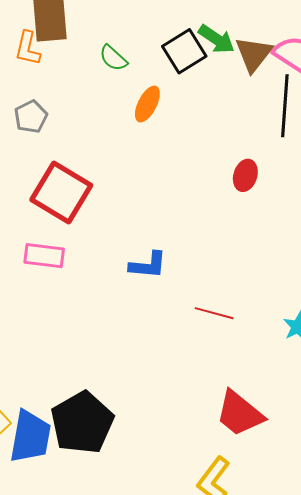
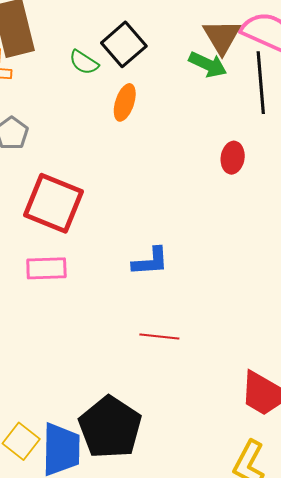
green arrow: (217, 39) -> (208, 65), moved
black square: (184, 51) -> (124, 44), moved
red line: (214, 313) -> (159, 336), moved

